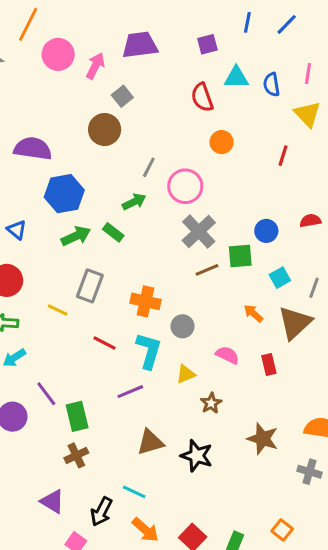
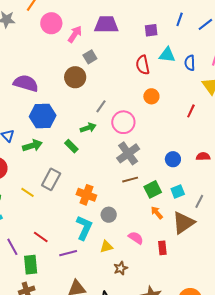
green arrow: (76, 236) -> (32, 146), moved
green square: (240, 256) -> (153, 189), moved, turned -30
red line: (104, 343) -> (41, 237), moved

